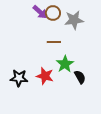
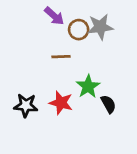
brown circle: (53, 13) -> (79, 30), moved
brown line: (54, 42) -> (61, 57), moved

